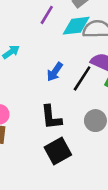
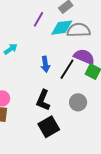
blue arrow: (55, 72) -> (45, 64), turned -42
black L-shape: (51, 117) -> (43, 100), turned 30

